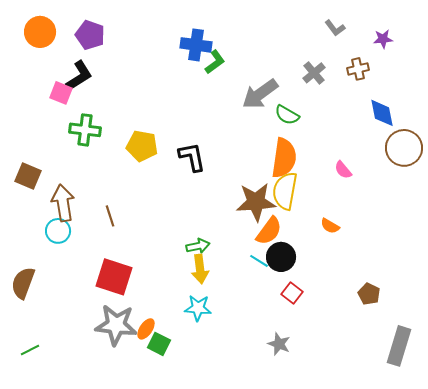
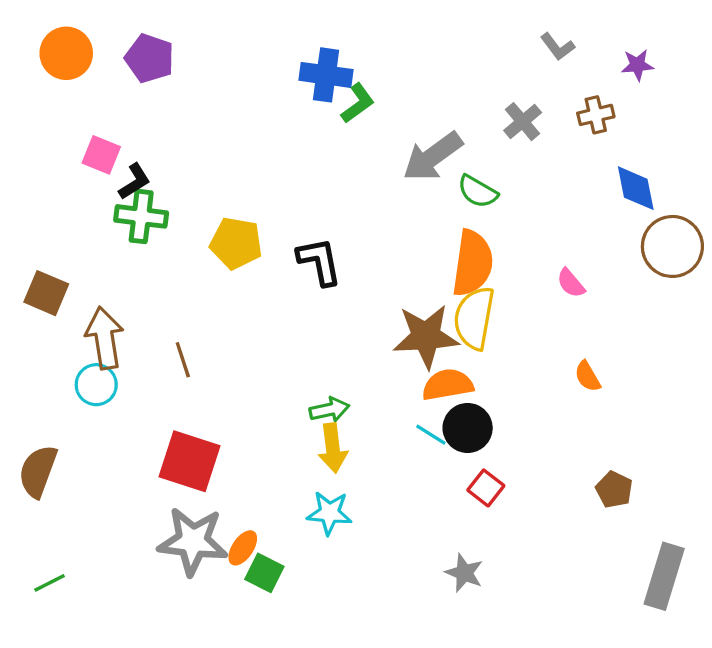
black L-shape: (79, 76) -> (135, 182), moved, size x0.7
orange semicircle: (330, 226) -> (587, 376), moved, turned 30
orange semicircle: (269, 231) -> (448, 385), turned -136

